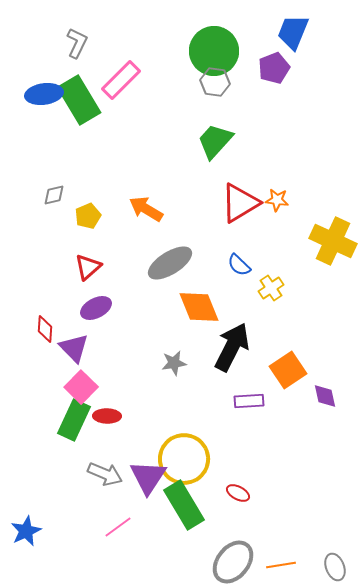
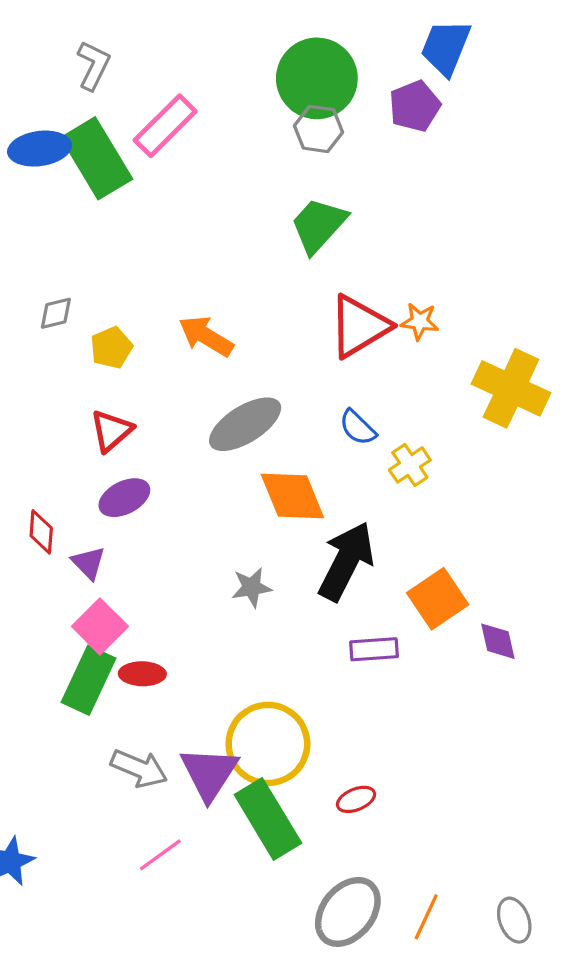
purple triangle: (74, 348) -> (88, 563), size x0.7
red ellipse: (238, 493) -> (356, 799), turned -50
orange line: (281, 565) -> (426, 917), turned -56

